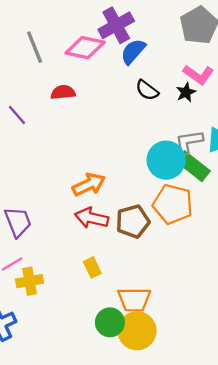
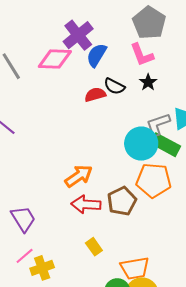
pink L-shape: (198, 75) -> (142, 55), moved, turned 44
red semicircle: (63, 92) -> (95, 95), moved

